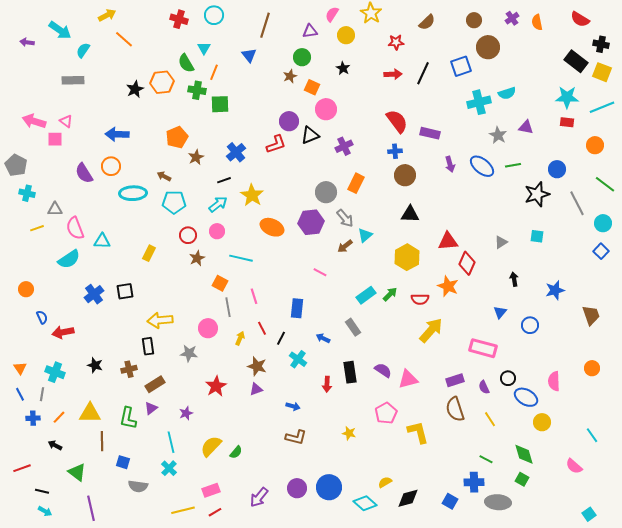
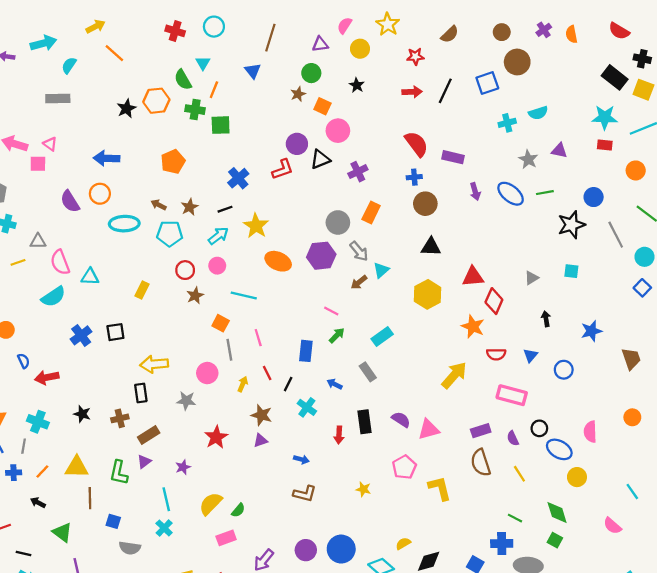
cyan arrow: (60, 30) -> (43, 43), turned -50
cyan cross: (479, 102) -> (507, 123), size x0.7
brown star: (196, 157) -> (190, 207), moved
green arrow: (390, 294) -> (337, 335), moved
red semicircle: (420, 299) -> (496, 354), moved
pink rectangle: (211, 490) -> (226, 538), moved

